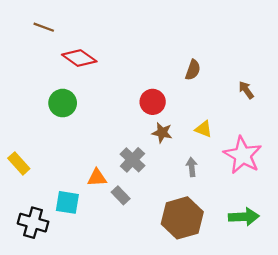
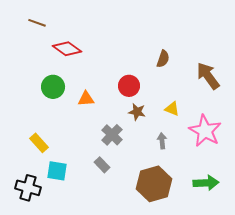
brown arrow: (246, 90) -> (208, 76), size x1.8
yellow rectangle: (19, 163) -> (39, 143), moved
orange triangle: (97, 178) -> (86, 99), moved

